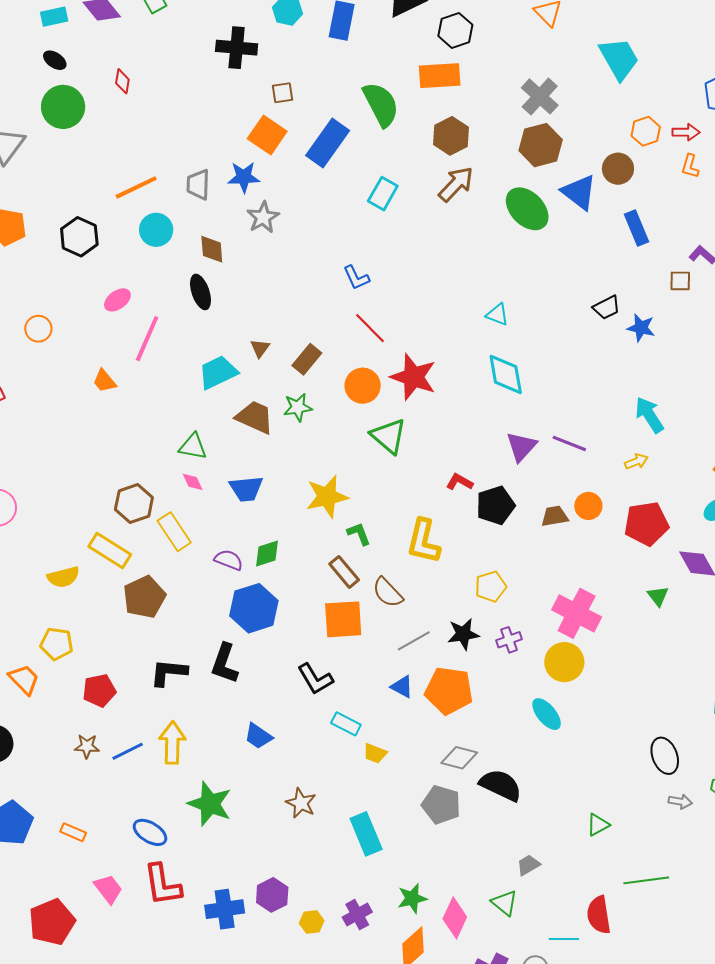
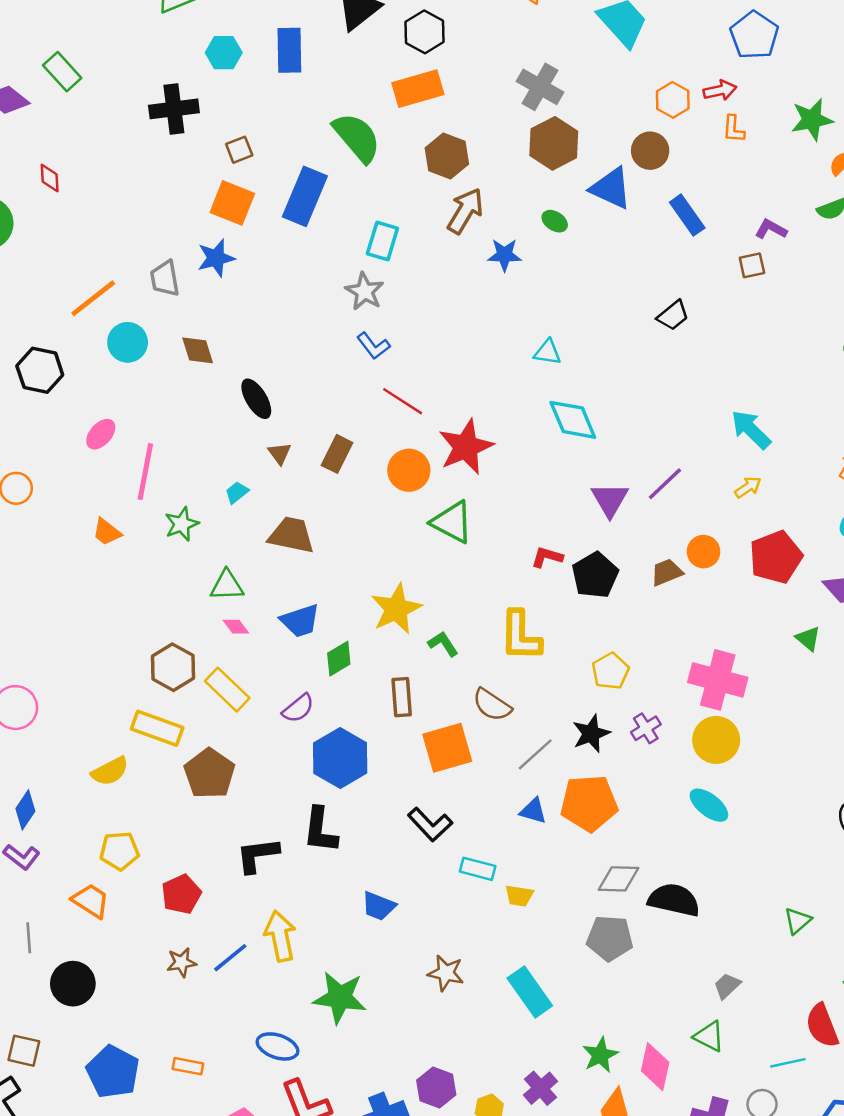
green ellipse: (527, 209) -> (555, 221), size x0.5
gray star: (263, 217) -> (365, 291), moved
black ellipse: (200, 292) -> (256, 399), moved
blue star: (641, 328) -> (504, 255), moved
cyan trapezoid: (218, 372) -> (237, 492), size x0.5
red star: (413, 377) -> (466, 447), turned -30
green star: (298, 407) -> (182, 524), moved
purple line: (569, 443) -> (665, 484), turned -52
green diamond: (267, 553) -> (339, 659), moved
purple semicircle: (229, 560) -> (298, 708), turned 132
brown rectangle: (344, 572) -> (402, 697), moved, turned 48

